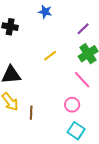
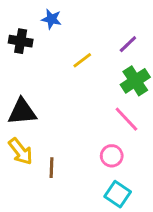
blue star: (45, 12) -> (51, 19), moved
yellow line: (50, 56) -> (82, 60), moved

